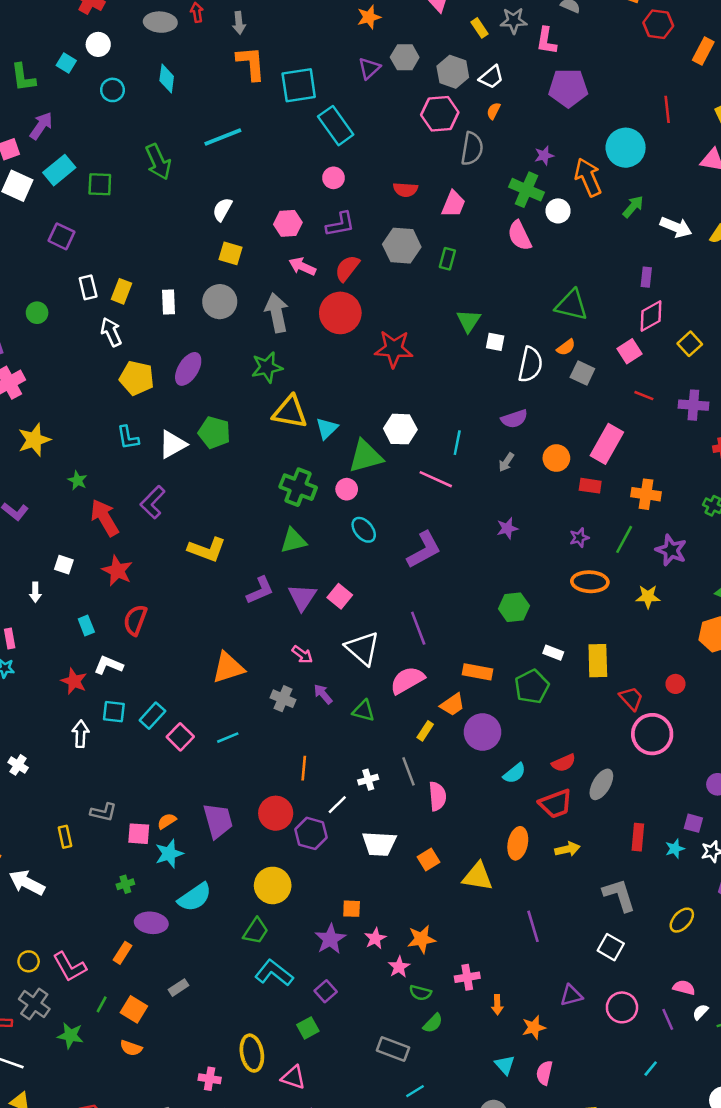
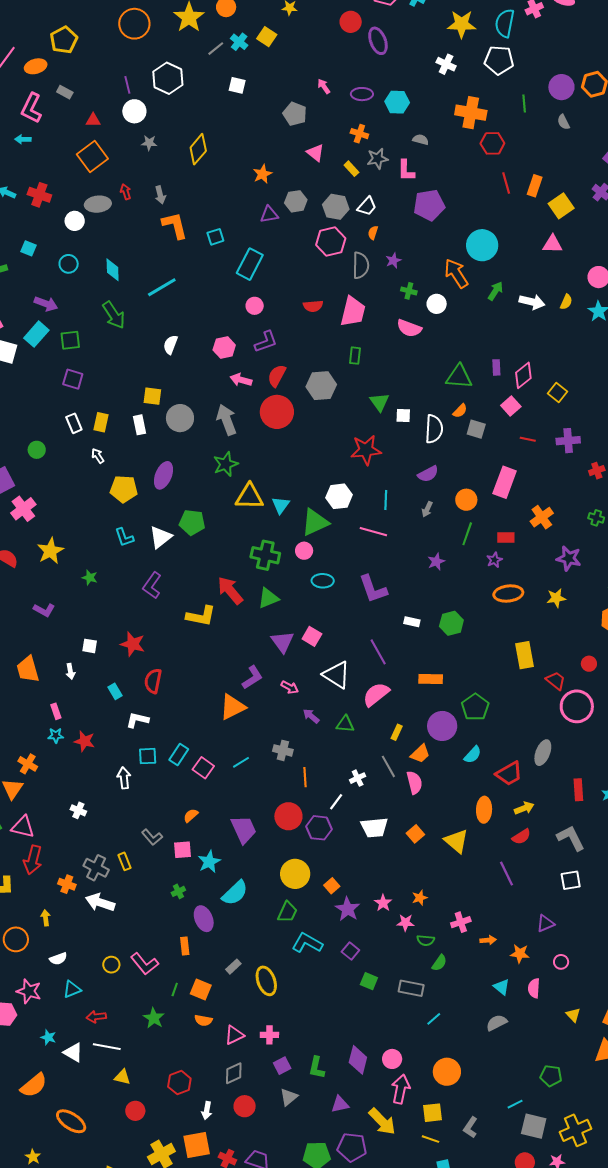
white circle: (98, 44) -> (75, 221), moved
orange rectangle: (703, 51) -> (535, 186), moved
purple triangle: (369, 68) -> (269, 214), turned 42
cyan diamond: (167, 78) -> (113, 270), moved
cyan square: (299, 85) -> (215, 237), size x0.6
red line: (667, 109) -> (506, 183), moved
purple arrow: (41, 126) -> (46, 304), moved, turned 85
cyan rectangle: (336, 126) -> (250, 264), turned 72
purple star: (544, 155) -> (393, 261), moved
green cross: (526, 190) -> (409, 291), size x0.6
pink trapezoid: (453, 204) -> (353, 312), size x1.4
purple square: (61, 236) -> (73, 379), moved
pink semicircle: (520, 236) -> (409, 328), turned -35
gray hexagon: (402, 246) -> (321, 386), moved
yellow square: (230, 253) -> (152, 396), moved
purple rectangle: (646, 277) -> (496, 367), moved
white arrow: (111, 332) -> (98, 456), size x0.7
red star: (394, 349) -> (366, 450), moved
red rectangle: (590, 486) -> (506, 537), moved
orange cross: (646, 494) -> (542, 517), turned -35
red arrow: (105, 518) -> (230, 590), moved
cyan ellipse: (364, 530) -> (323, 581), turned -40
green line: (624, 539) -> (467, 534), moved
purple L-shape: (424, 550) -> (373, 589), turned 108
purple L-shape: (260, 590) -> (252, 677), moved
white rectangle: (553, 653) -> (412, 622), moved
red star: (74, 681) -> (85, 741), moved
green pentagon: (532, 687) -> (475, 707), moved
gray cross: (283, 699) -> (283, 750), moved
orange trapezoid: (452, 705) -> (420, 754), moved
red semicircle: (564, 763) -> (521, 837), moved
gray L-shape: (103, 812) -> (152, 837), turned 45
orange semicircle: (167, 821) -> (191, 815), moved
yellow triangle: (478, 877) -> (456, 841), turned 40
orange square: (352, 909) -> (332, 886), moved, turned -35
purple ellipse: (151, 923) -> (204, 919), turned 70
orange star: (421, 939) -> (420, 898), size x0.7
white square: (611, 947) -> (571, 880), turned -30
orange rectangle: (123, 953) -> (185, 946), turned -30
pink star: (399, 967) -> (405, 923), turned -30
gray cross: (34, 1004) -> (96, 868), moved
orange arrow: (497, 1005) -> (488, 940), turned -84
pink circle: (622, 1007) -> (561, 962), moved, size x0.6
orange star: (534, 1027) -> (520, 954), turned 30
green square: (308, 1028) -> (369, 981), moved, turned -30
green star: (70, 1035) -> (154, 1018), turned 30
yellow ellipse: (252, 1053) -> (266, 981), moved
pink triangle: (293, 1077) -> (234, 1035), moved, turned -35

